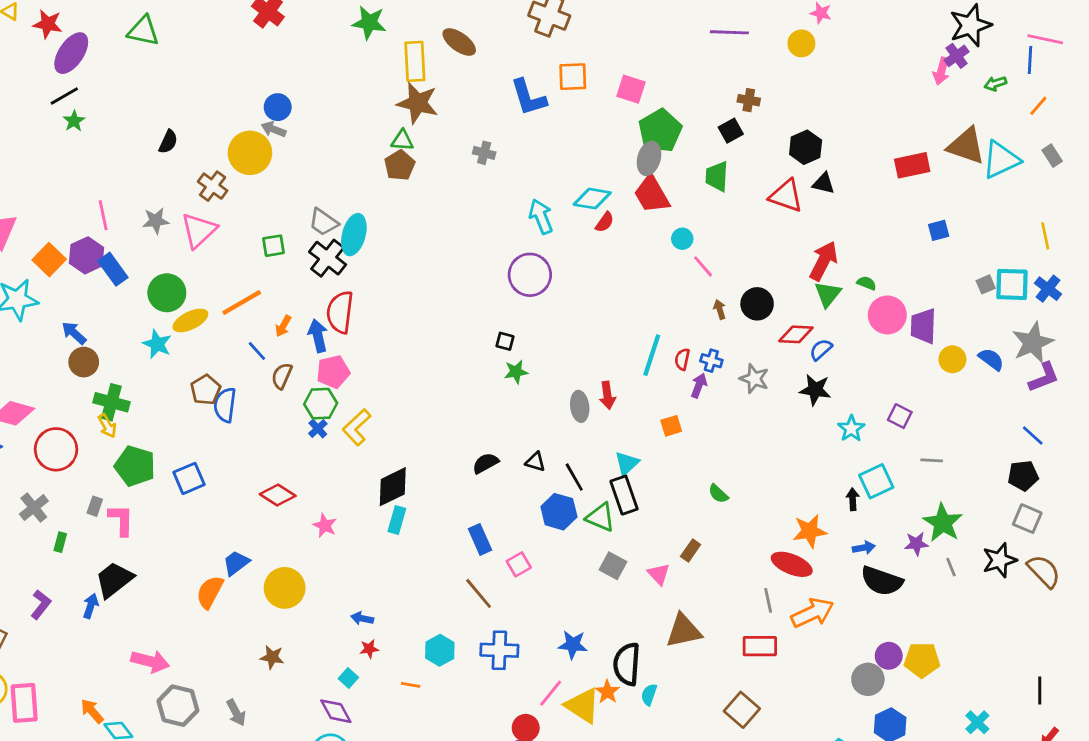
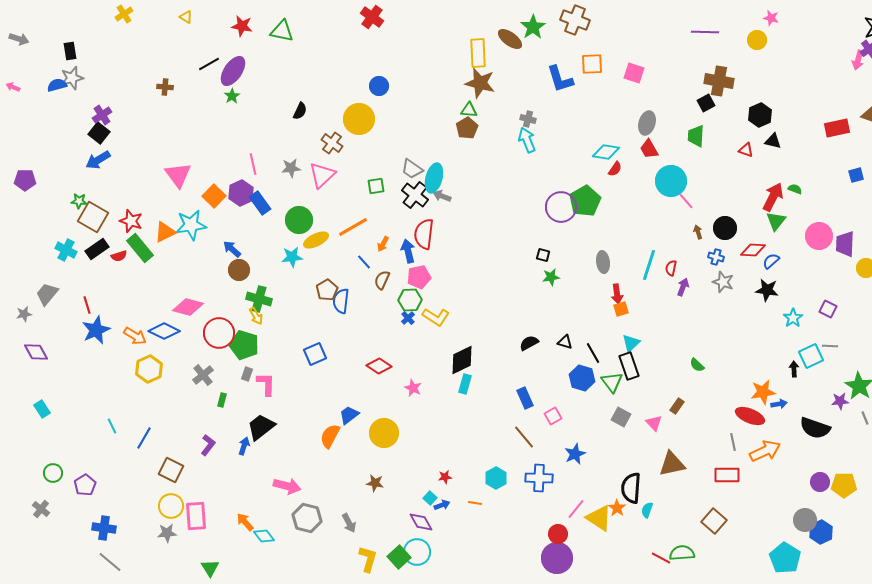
green star: (369, 23) -> (533, 27), moved, turned 30
red star: (48, 24) -> (242, 26), moved
purple ellipse: (71, 53) -> (233, 71), moved
black line: (64, 96) -> (209, 64), moved
brown cross: (749, 100) -> (719, 81), size x1.8
gray arrow: (274, 129) -> (442, 196), moved
green pentagon: (660, 131) -> (585, 201), moved
red trapezoid: (652, 194) -> (649, 149), size x0.7
red triangle: (786, 196) -> (746, 150), size x0.6
cyan arrow: (541, 217) -> (527, 140), moved
cyan circle: (682, 239) -> (671, 181), size x2.0
green semicircle: (867, 283) -> (795, 189), moved
cyan star: (157, 344) -> (292, 257), turned -30
blue cross: (711, 361) -> (716, 257), moved
gray ellipse: (580, 406) -> (603, 262), moved
orange square: (671, 426) -> (621, 309), moved
yellow L-shape: (357, 427) -> (436, 317), turned -104
gray line: (932, 460) -> (830, 346), moved
green pentagon: (135, 466) -> (244, 345), moved
green triangle: (601, 517) -> (612, 382), turned 30
blue arrow: (864, 548) -> (779, 404), moved
blue arrow: (362, 618) -> (442, 505), moved, turned 147
blue star: (573, 645) -> (575, 454), moved, turned -30
gray circle: (868, 679) -> (805, 520), moved

